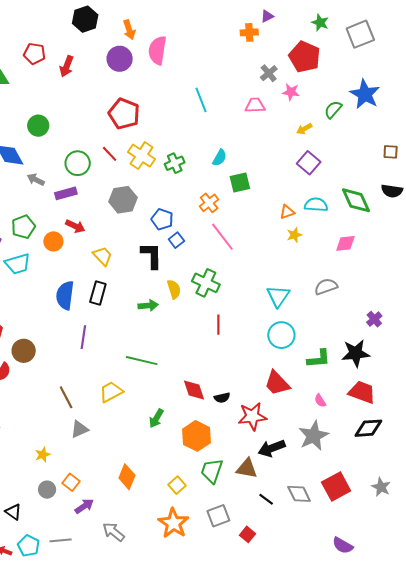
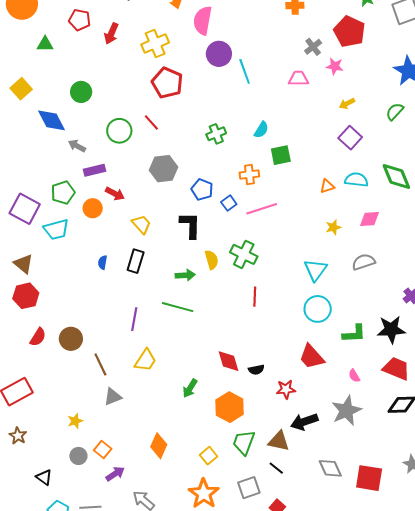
purple circle: (120, 59) -> (219, 54), moved
green semicircle: (333, 110) -> (395, 112), moved
yellow cross: (142, 156) -> (155, 43), moved, turned 32
purple rectangle: (66, 193) -> (94, 170), moved
orange cross: (209, 203) -> (249, 174), turned 30
yellow star: (294, 235) -> (333, 227), moved
pink line: (222, 237) -> (262, 209), turned -72
blue square: (176, 240) -> (229, 203), moved
pink diamond: (345, 243) -> (369, 219), moved
blue semicircle: (65, 295) -> (103, 262), size x0.5
purple line: (83, 337) -> (134, 319), moved
brown circle: (24, 351) -> (71, 339), moved
green line: (142, 361) -> (178, 307), moved
yellow trapezoid: (111, 392) -> (145, 360), turned 150
red star: (252, 416) -> (286, 389), size x0.7
red square: (336, 487) -> (369, 478), moved, turned 36
black line: (266, 499) -> (276, 468), moved

